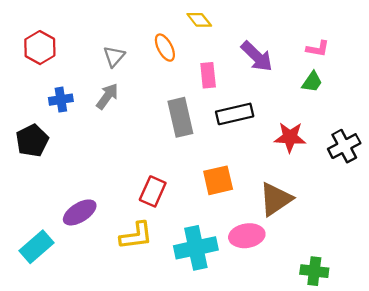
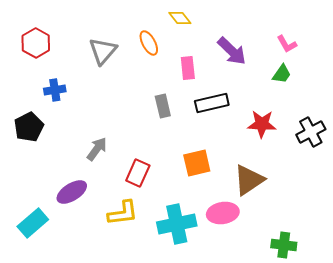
pink L-shape: (318, 49) -> (287, 44), turned 50
gray triangle: (114, 56) -> (103, 51), size x1.4
gray arrow: (107, 96) -> (97, 149), moved
gray rectangle: (180, 117) -> (163, 106), size x0.7

